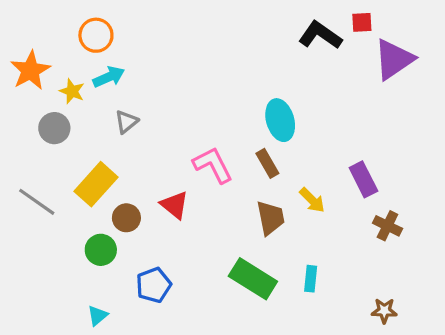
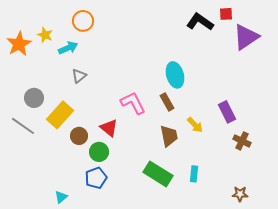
orange circle: (96, 35) -> (83, 21), moved
yellow star: (72, 91) -> (45, 35), moved
gray circle: (54, 128) -> (34, 98), moved
green circle: (101, 250) -> (99, 152), moved

